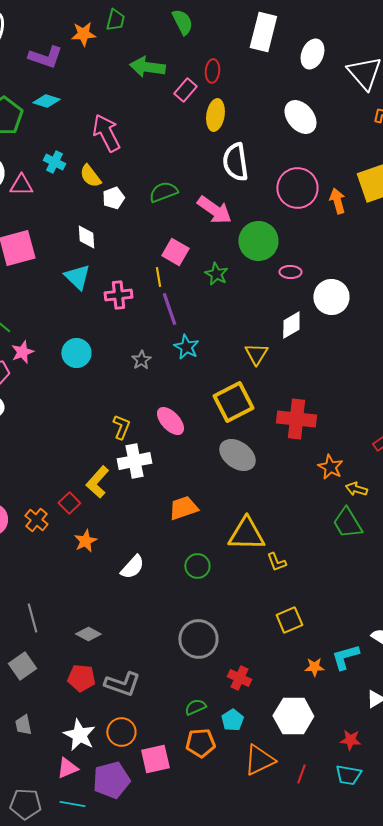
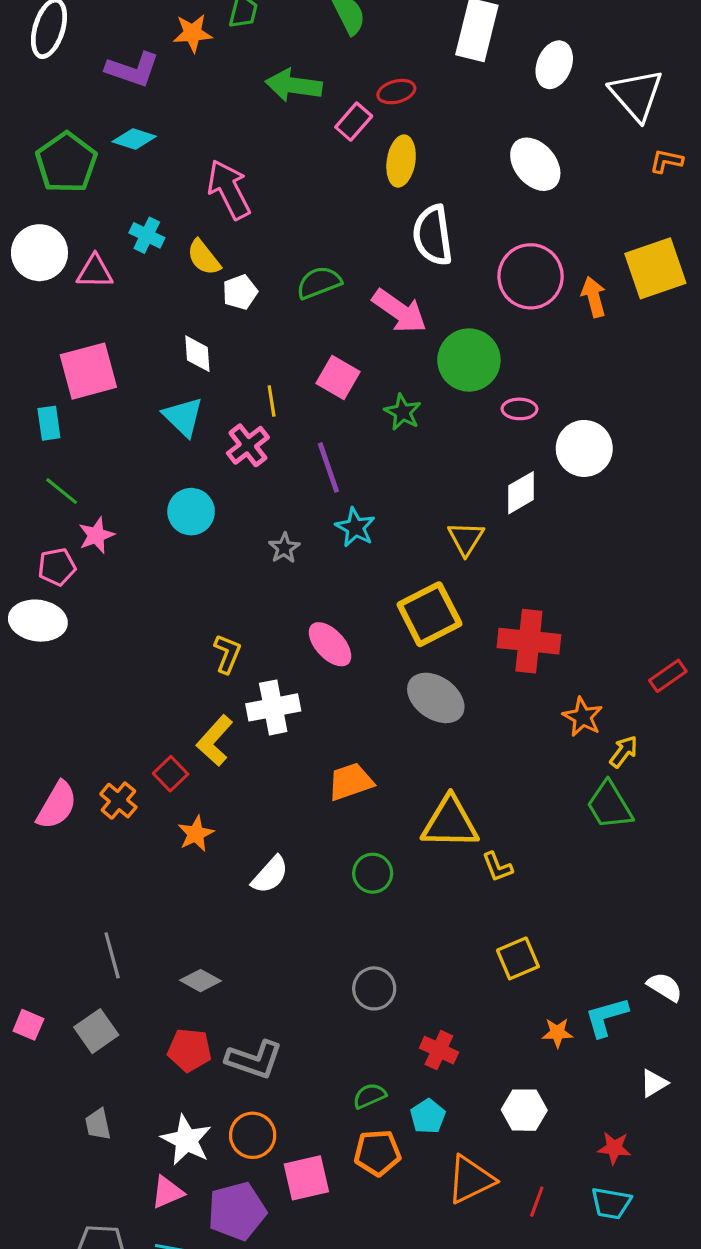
red ellipse: (212, 71) -> (396, 92), turned 70
yellow line: (158, 277) -> (272, 401), moved
pink cross: (118, 295) -> (248, 445), turned -32
cyan circle: (76, 353) -> (191, 512), moved
yellow L-shape: (121, 427) -> (227, 654), moved
yellow arrow: (356, 489) -> (624, 752), turned 110
gray circle: (198, 639) -> (374, 988), size x0.7
white hexagon: (293, 716) -> (524, 1110), size x0.7

